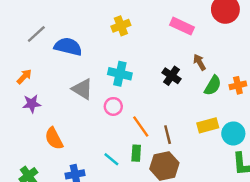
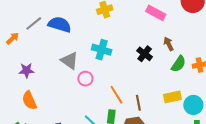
gray line: (36, 34) -> (34, 23), moved
orange arrow: (24, 77) -> (13, 38), moved
pink circle: (113, 106) -> (85, 79), moved
orange semicircle: (54, 138) -> (29, 100), moved

